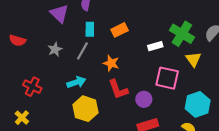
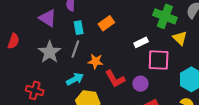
red semicircle: (17, 41) -> (13, 41), moved, turned -77
white rectangle: (155, 46) -> (141, 42), moved
gray star: (55, 49) -> (50, 52), size x1.6
orange star: (111, 63) -> (95, 61), moved

